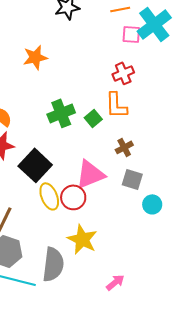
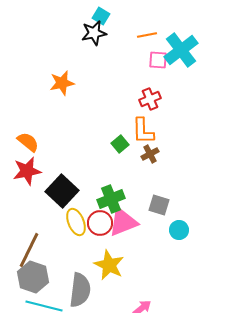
green cross: (61, 113) -> (111, 199), moved
brown cross: (124, 147) -> (150, 154), moved
pink triangle: (90, 174) -> (123, 222), moved

